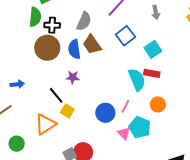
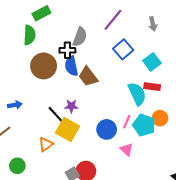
black cross: (52, 25) -> (67, 50), moved
brown trapezoid: (92, 45) -> (88, 77), moved
purple star: (73, 77) -> (71, 106), moved
yellow square: (67, 111) -> (68, 130), size x1.6
orange triangle: (45, 124) -> (46, 144), size x0.7
cyan pentagon: (140, 127) -> (144, 125), moved

